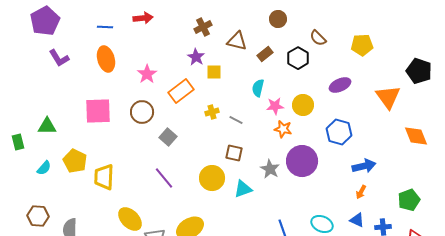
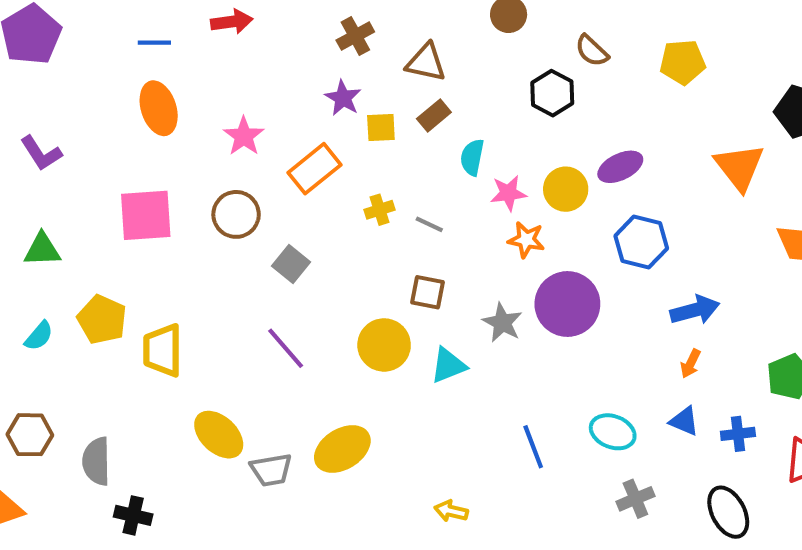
brown rectangle: (265, 54) -> (434, 115), moved
purple L-shape: (59, 58) -> (41, 153), moved
purple ellipse: (340, 85) -> (620, 167), moved

